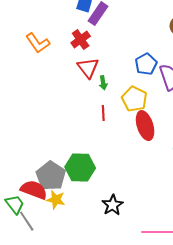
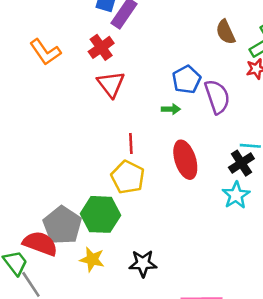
green arrow: (103, 83) -> (171, 109), moved, turned -80
yellow pentagon: (134, 99) -> (128, 177), moved
yellow star: (56, 200) -> (92, 259), moved
black star: (113, 205) -> (143, 263), turned 30

